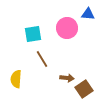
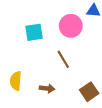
brown line: (42, 59) -> (63, 59), moved
brown arrow: (67, 78) -> (47, 88), moved

